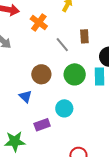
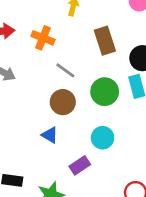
brown rectangle: (84, 36) -> (105, 41), size x1.5
gray line: (62, 45) -> (65, 70), moved

